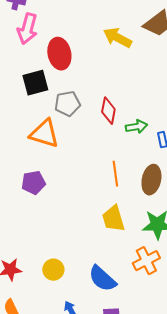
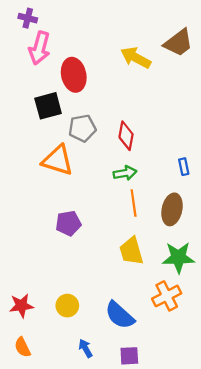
green arrow: (136, 127) -> (125, 173), moved
purple pentagon: (33, 183) -> (68, 223), moved

